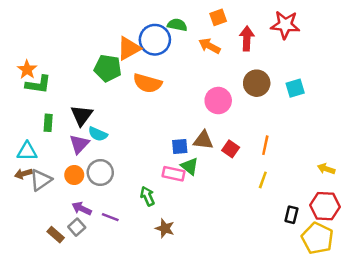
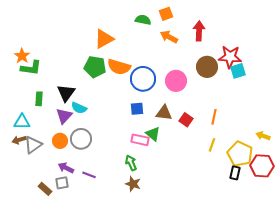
orange square: (218, 17) -> (166, 14), moved
red star: (285, 25) -> (230, 57), moved
blue circle: (155, 40) -> (143, 79), moved
green pentagon: (108, 68) -> (95, 67), moved
blue square: (180, 146) -> (137, 109), moved
green arrow: (147, 196) -> (131, 163), moved
gray square: (77, 227) -> (62, 183), turned 32
yellow pentagon: (317, 238) -> (240, 154), moved

